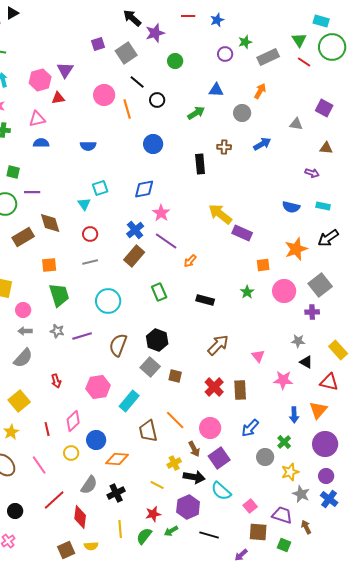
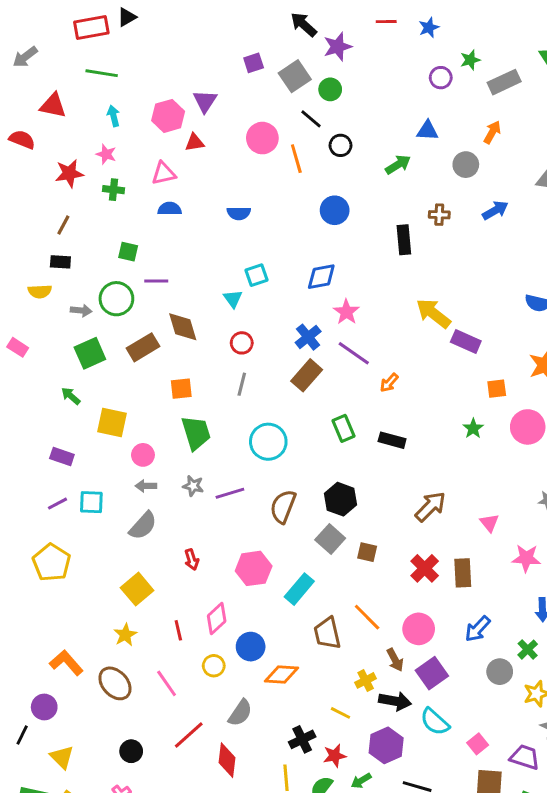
green circle: (175, 61) -> (330, 89), moved
gray line: (90, 262) -> (242, 384), turned -63
black rectangle: (205, 300) -> (392, 440), moved
black cross: (116, 493) -> (302, 739), moved

